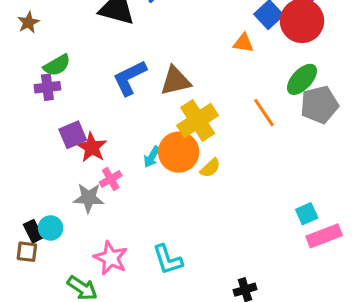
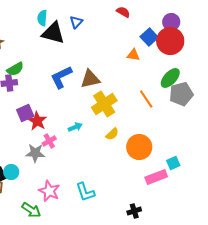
orange circle: (179, 152) -> (139, 147), moved
cyan arrow: (152, 157) -> (75, 127), turned -144
pink rectangle: (324, 236) -> (156, 177), moved

